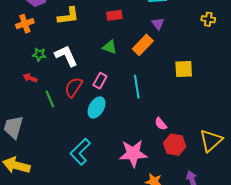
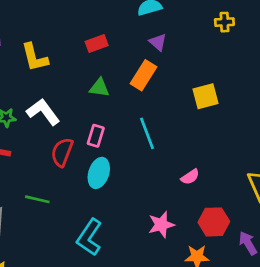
yellow L-shape: (68, 16) -> (35, 57), turned 95
green line: (50, 99) -> (37, 199), moved, turned -42
pink semicircle: (161, 124) -> (190, 177), turned -72
red hexagon: (175, 145) -> (214, 222), moved
pink star: (133, 153) -> (161, 225), size x0.7

